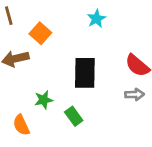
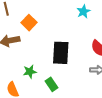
cyan star: (96, 19) -> (83, 11), moved

